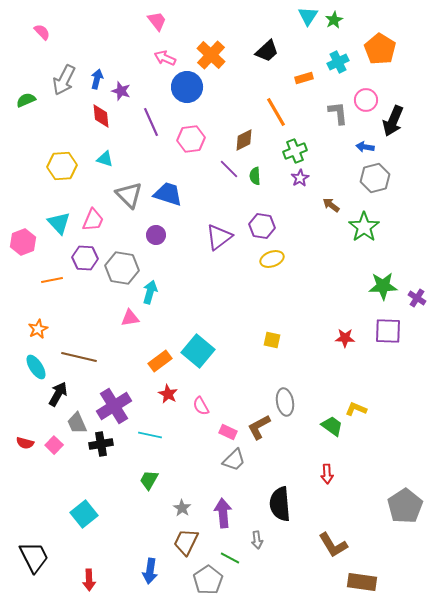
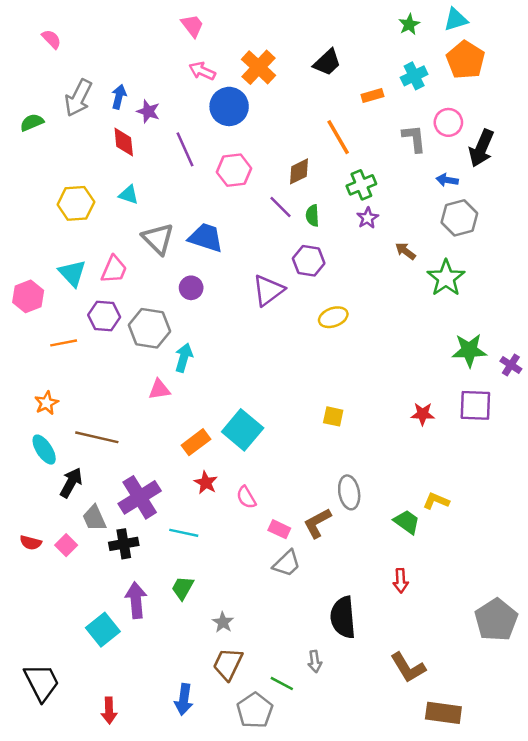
cyan triangle: (308, 16) -> (456, 20), moved, turned 40
purple hexagon: (262, 226) -> (309, 261), moved
purple arrow: (223, 513) -> (136, 600), moved

